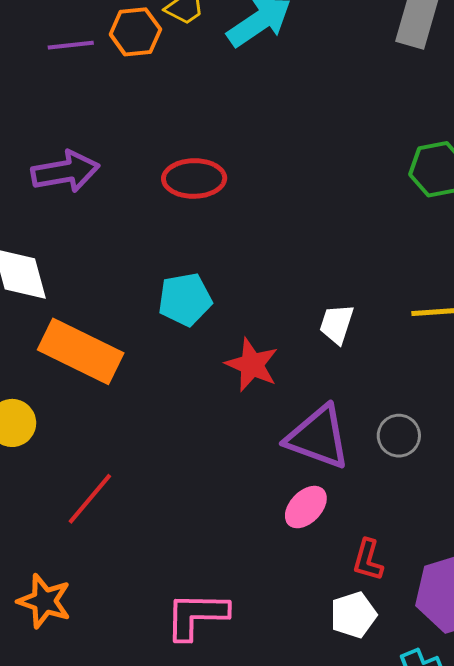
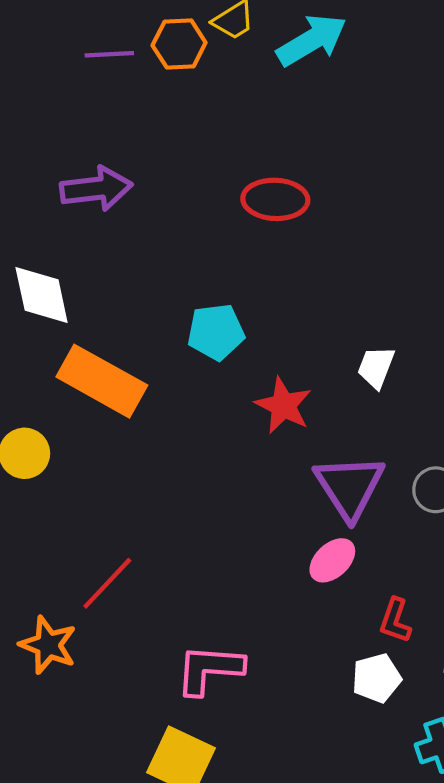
red ellipse: (194, 178) -> (275, 199), moved
purple triangle: (318, 437) -> (350, 487), turned 34
red line: (90, 499) -> (107, 583), moved

